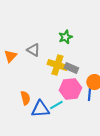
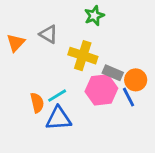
gray rectangle: (71, 68) -> (113, 73), moved
blue line: (89, 94) -> (129, 97), turned -32
cyan line: (56, 105) -> (57, 96), moved

